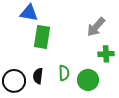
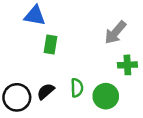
green rectangle: (42, 37) -> (50, 44), size x0.7
black semicircle: (38, 76) -> (46, 91), turned 42

